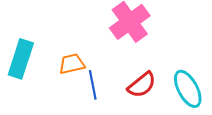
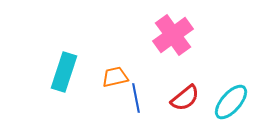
cyan ellipse: (188, 89) -> (231, 102), turned 69

